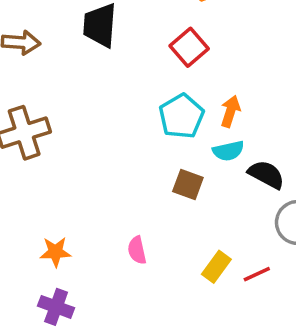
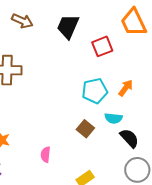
red square: (189, 47) -> (102, 46), moved
orange arrow: (230, 111) -> (126, 88), moved

